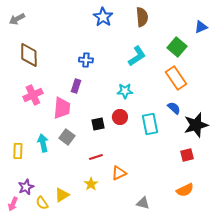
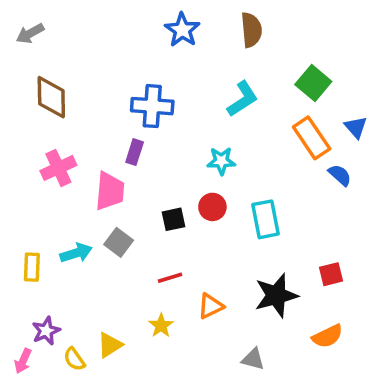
blue triangle: (201, 27) -> (356, 127), moved, turned -48
blue cross: (86, 60) -> (152, 106), size x1.6
blue semicircle: (174, 108) -> (340, 175), moved
black star: (196, 125) -> (276, 295), moved
cyan arrow: (43, 143) -> (76, 253), turned 84

